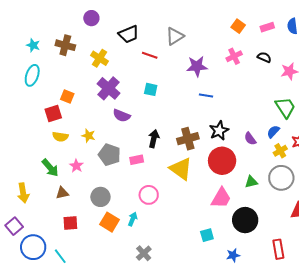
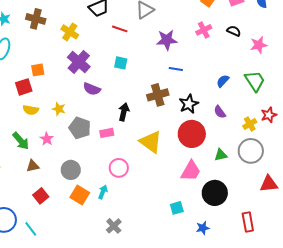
orange square: (67, 96) -> (38, 70), turned -32
blue semicircle: (273, 132) -> (223, 81), moved
brown cross: (188, 139) -> (158, 95), moved
red square: (70, 223) -> (41, 196), turned -35

